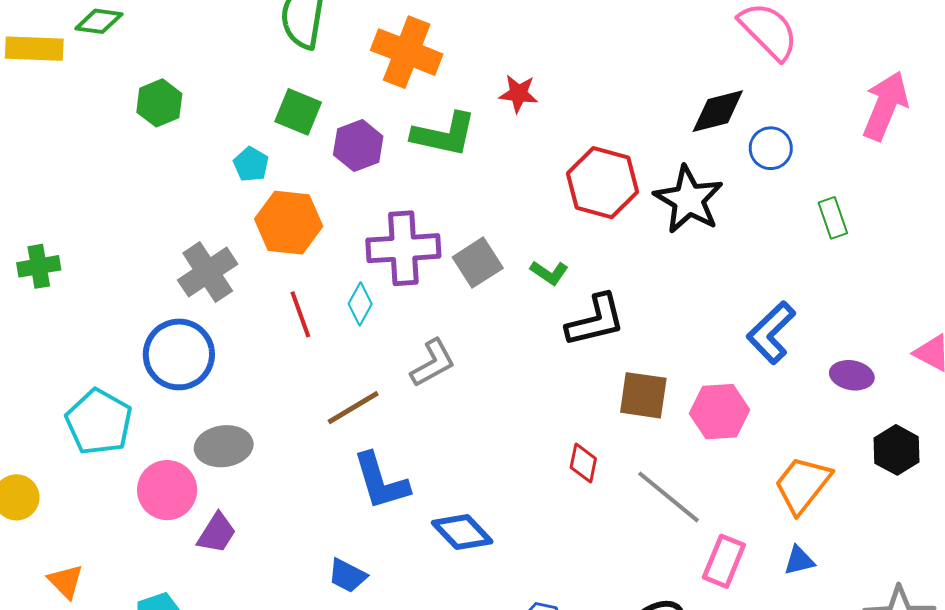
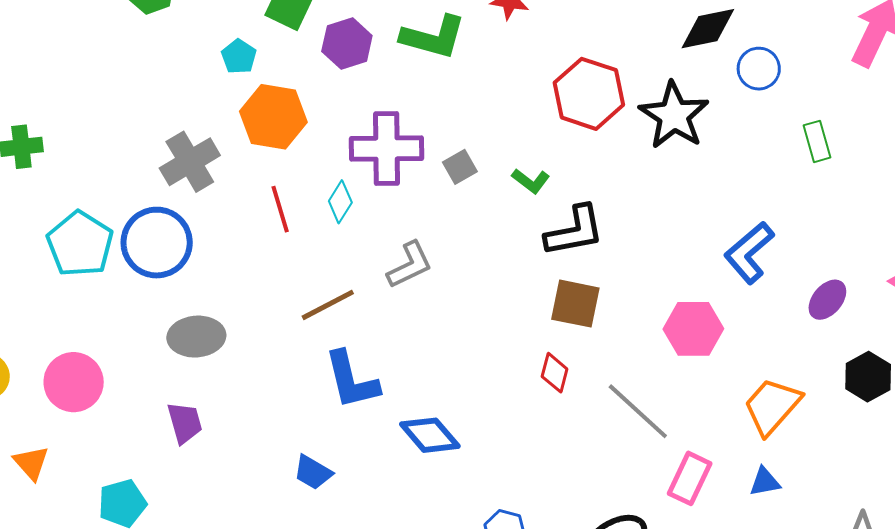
gray square: (478, 263) -> (460, 167), size x0.7
purple ellipse: (852, 375) -> (827, 300), turned -63
brown square: (643, 395) -> (575, 304), moved
cyan pentagon: (99, 422) -> (80, 244), moved
pink circle: (167, 490) -> (74, 382), moved
purple trapezoid: (217, 533) -> (185, 423), turned -51

